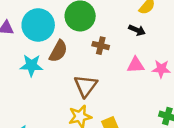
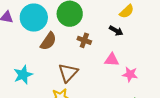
cyan star: (31, 65) -> (23, 75), moved, turned -30
pink star: (161, 69) -> (130, 74), moved

